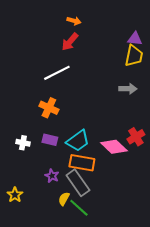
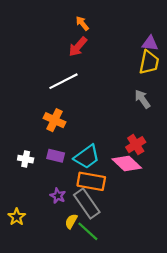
orange arrow: (74, 21) -> (82, 23), turned -144
gray arrow: (128, 89) -> (142, 99), turned -126
red cross: (136, 137) -> (136, 145), moved

